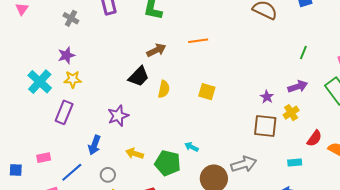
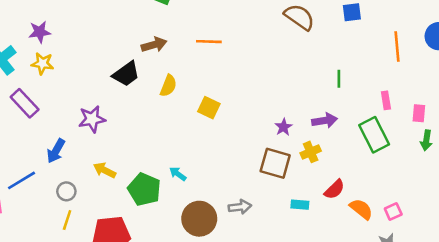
green line: (303, 52) -> (339, 79), turned -32
yellow semicircle: (164, 89) -> (168, 86), moved
purple rectangle: (64, 112) -> (25, 103), turned -75
cyan rectangle: (295, 163) -> (300, 205), moved
gray arrow: (244, 164) -> (240, 207), size x0.7

